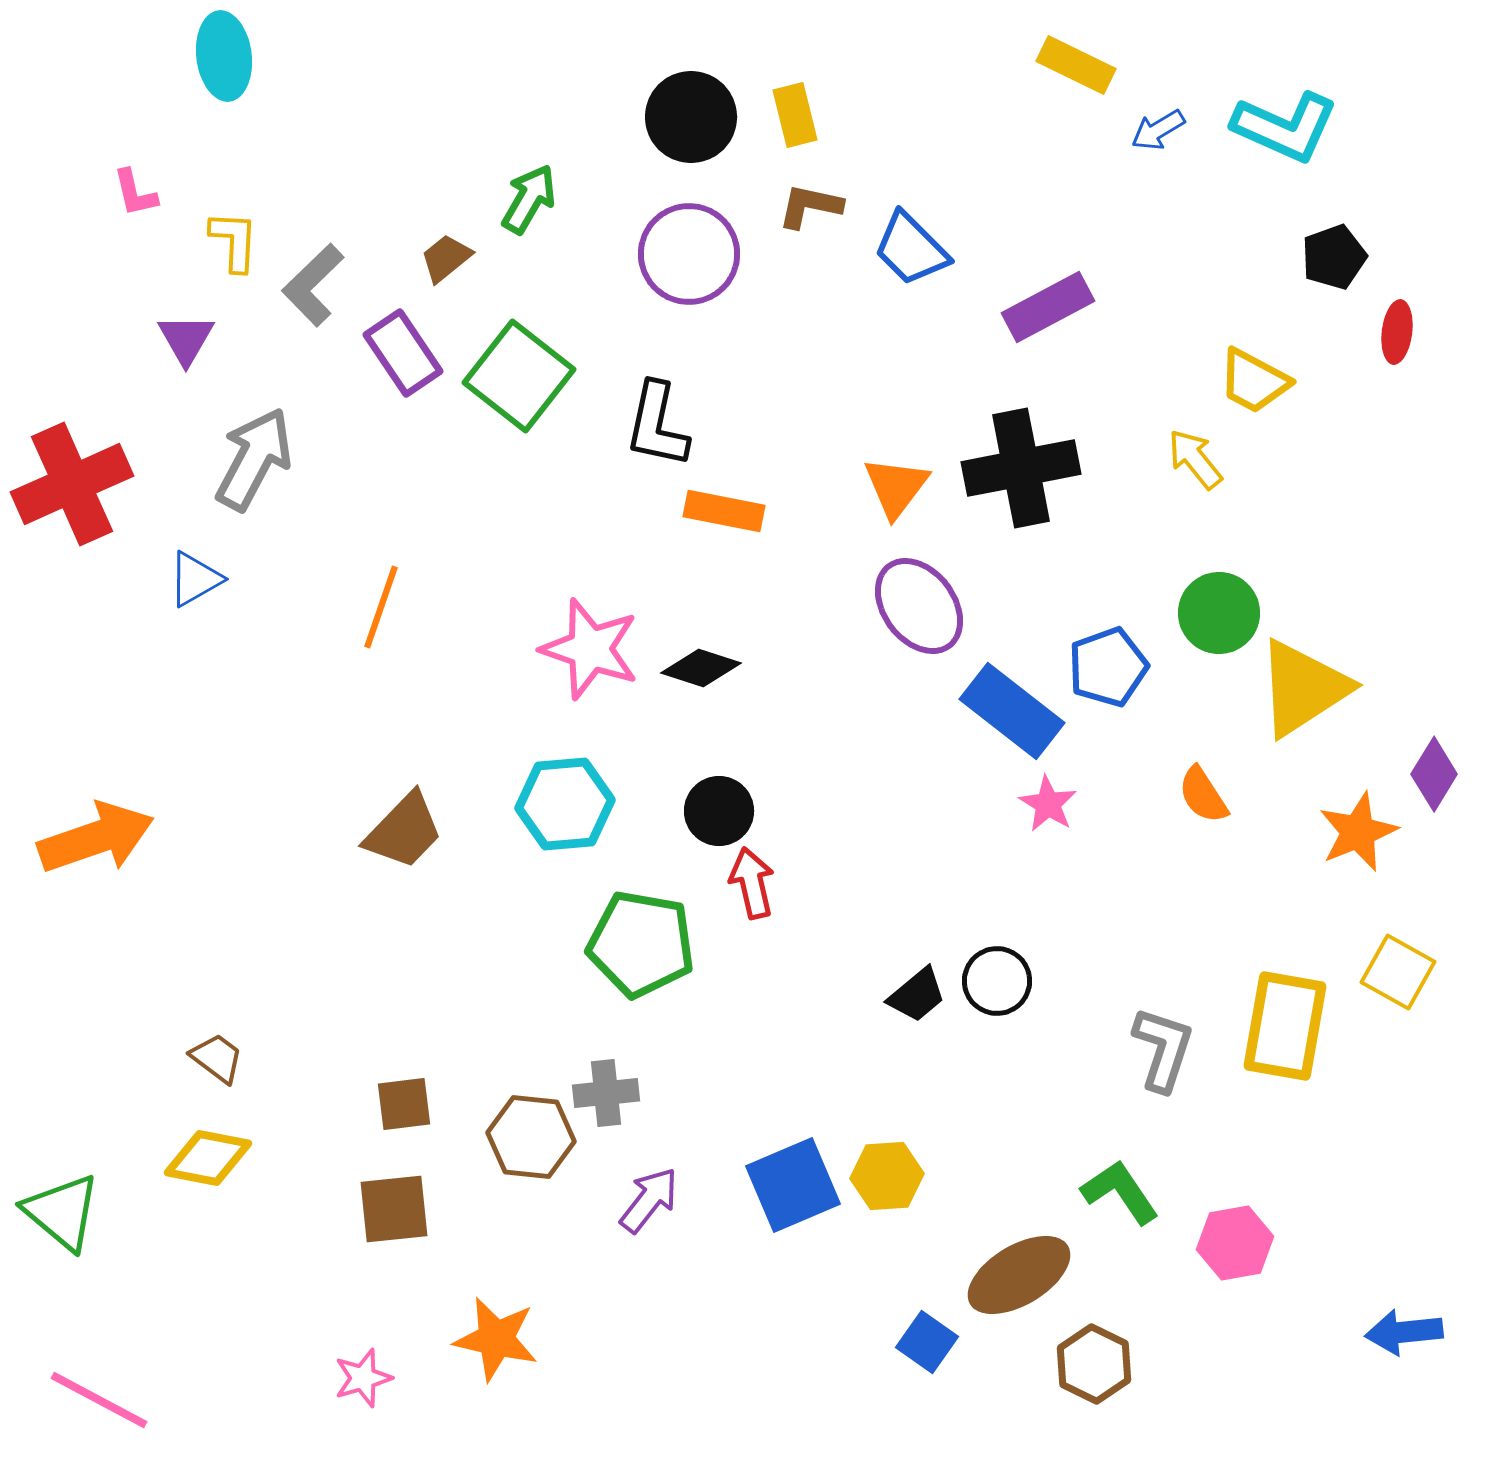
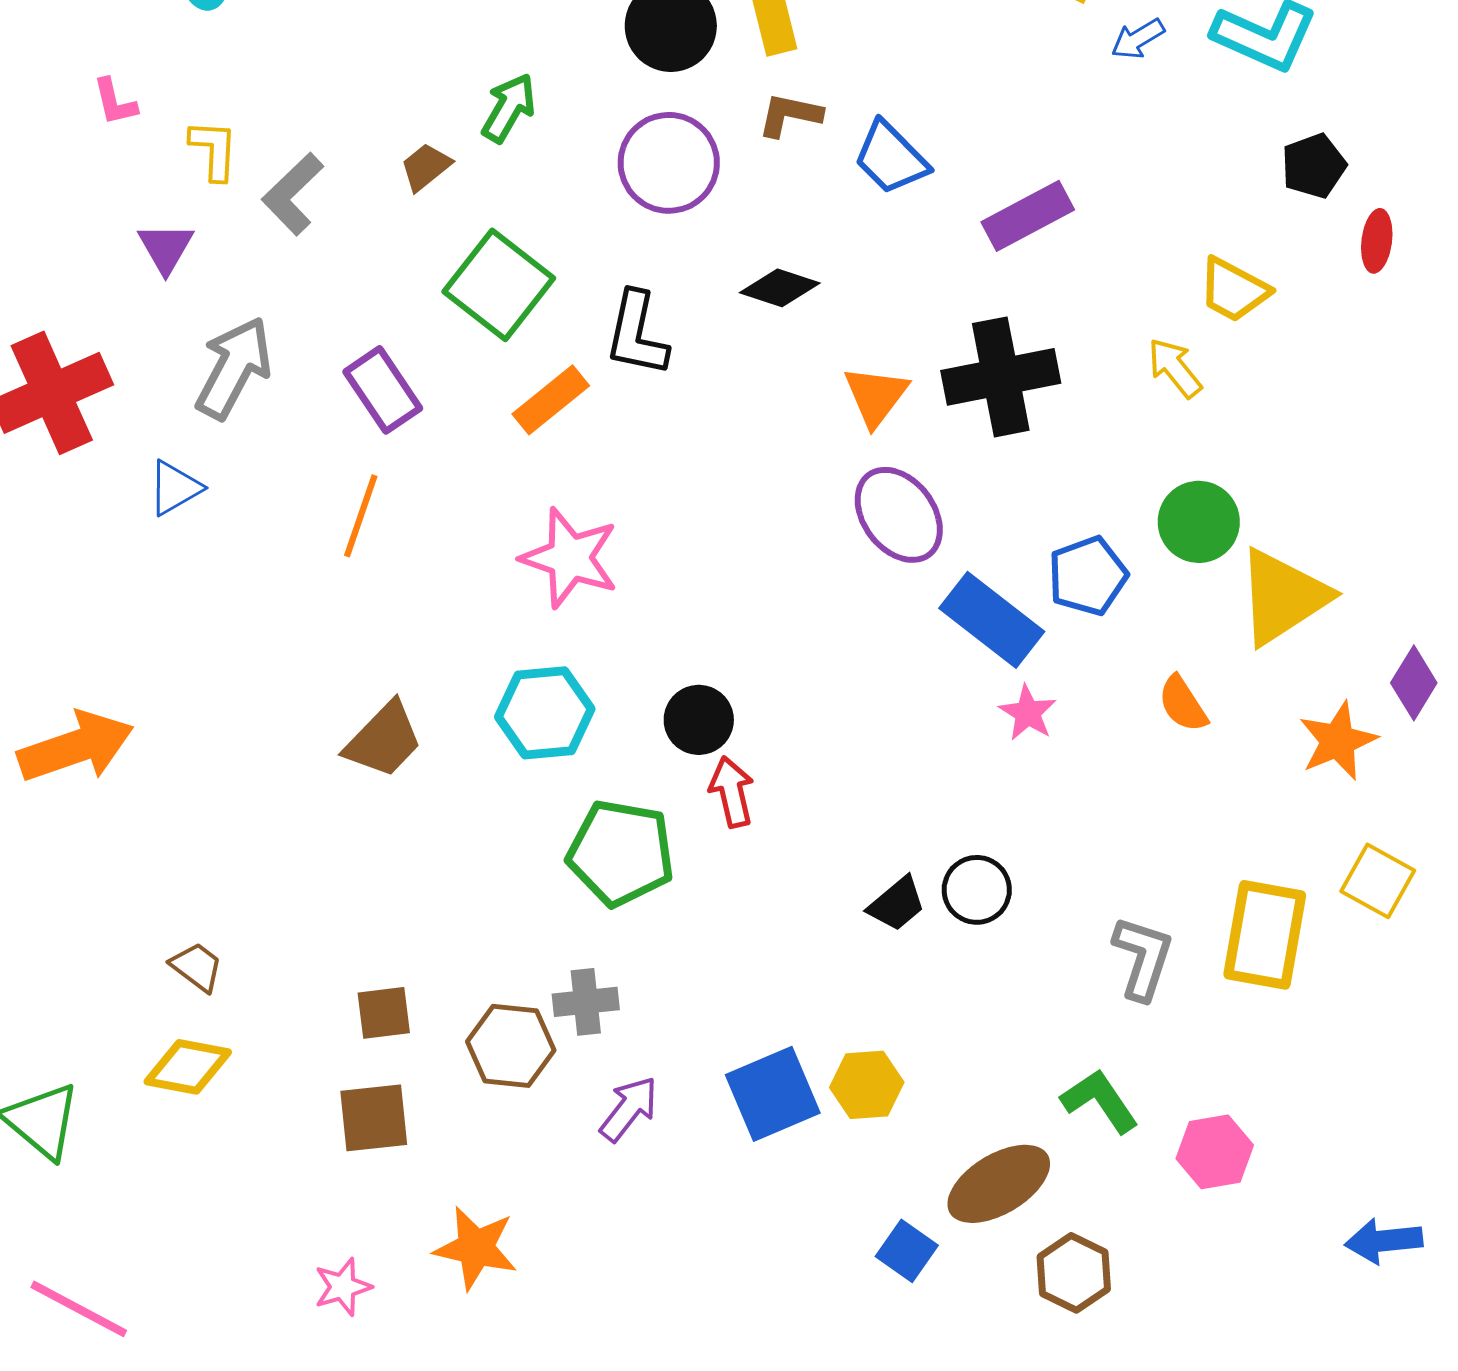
purple rectangle: (403, 353) -> (383, 390), moved
orange rectangle: (724, 511) -> (551, 400), moved, turned -50
black diamond: (701, 668) -> (780, 288), moved

